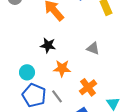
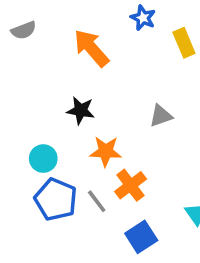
gray triangle: (93, 48) -> (161, 116), turned -40
orange cross: (88, 87) -> (131, 185), moved

